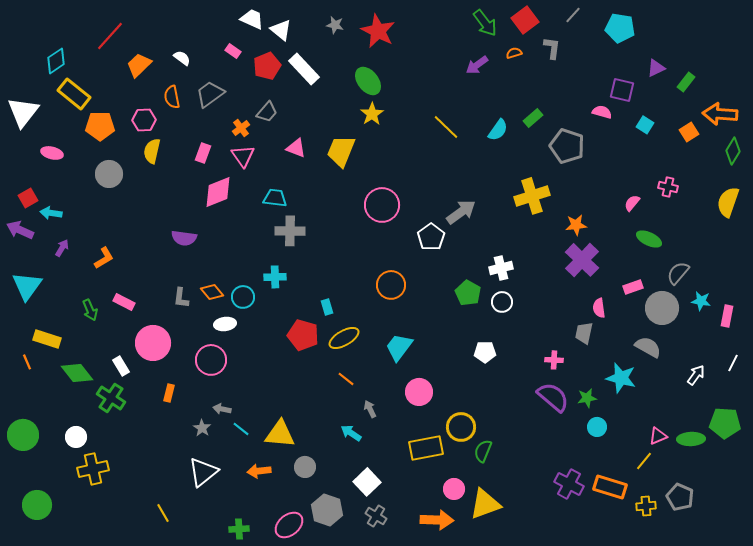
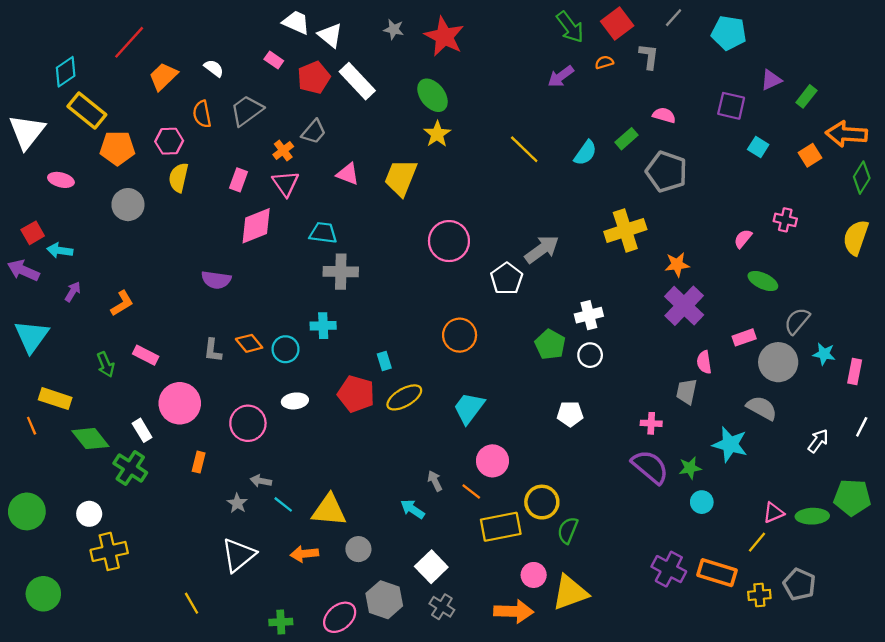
pink semicircle: (602, 112) -> (664, 115), moved
white ellipse: (225, 324) -> (295, 401), moved
orange line: (346, 379) -> (471, 491), moved

